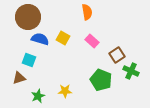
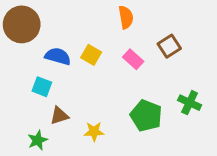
brown circle: (28, 17) -> (22, 24), moved
brown square: (117, 55) -> (169, 46), moved
brown triangle: (19, 78) -> (59, 116), moved
green star: (38, 96) -> (38, 140), moved

